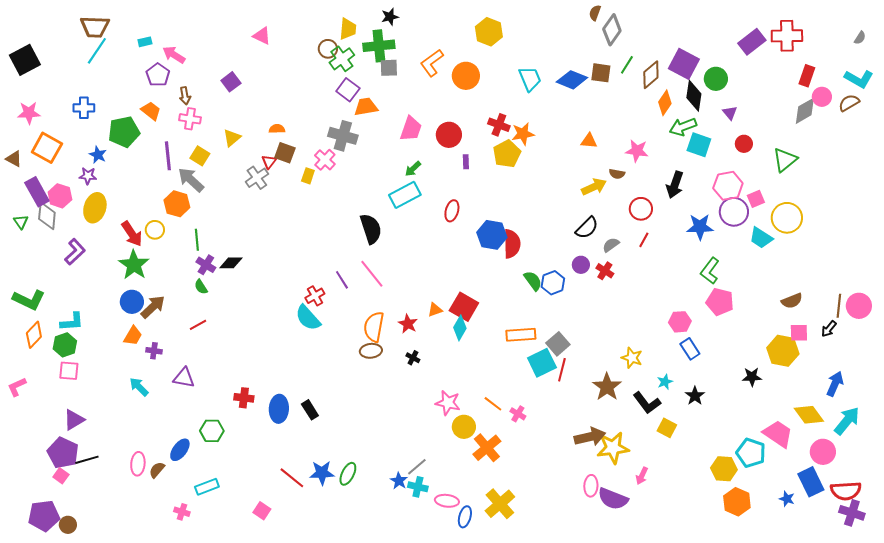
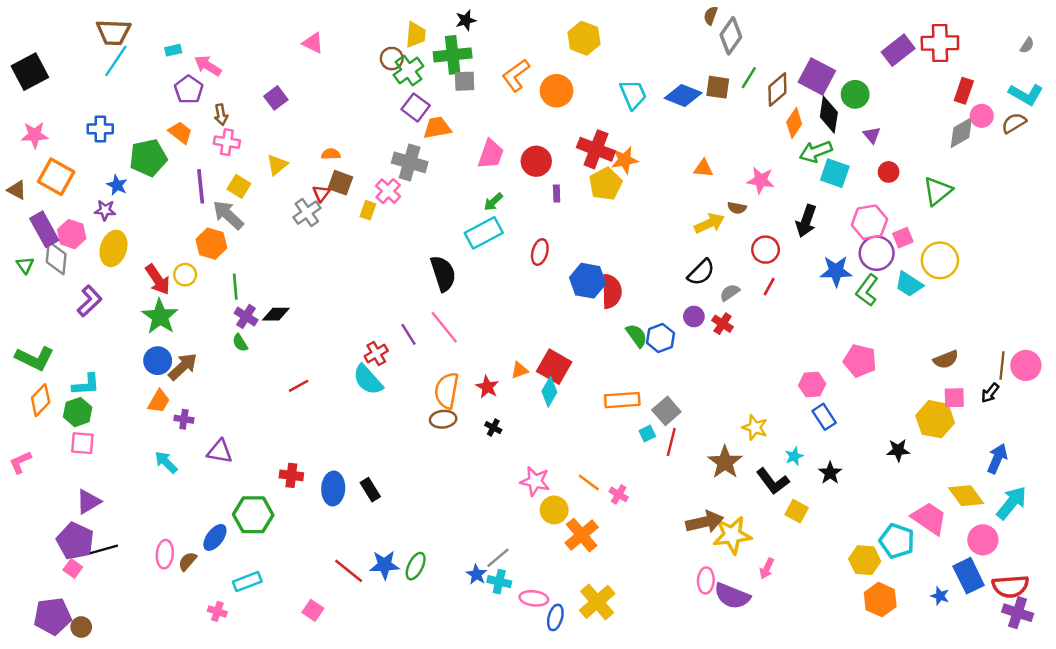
red cross: (499, 125) -> (596, 149), size x1.4
green L-shape: (710, 271) -> (867, 290), moved
red line: (198, 325) -> (299, 386), moved
cyan square: (542, 363) -> (647, 434), size x0.5
green hexagon: (212, 431) -> (253, 515), size x1.4

